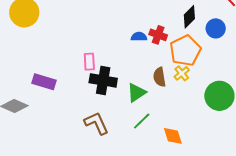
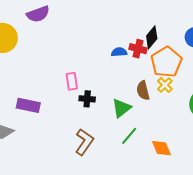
black diamond: (189, 17) -> (152, 37), moved
black cross: (103, 80) -> (87, 99), size x0.6
brown L-shape: (96, 123) -> (84, 142), turned 64

